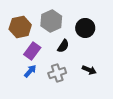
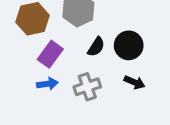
black circle: (85, 28) -> (129, 45), moved
blue arrow: (30, 71) -> (47, 84), turned 40

